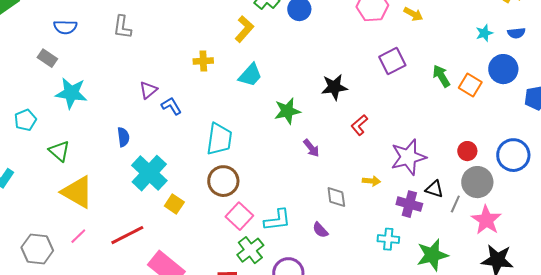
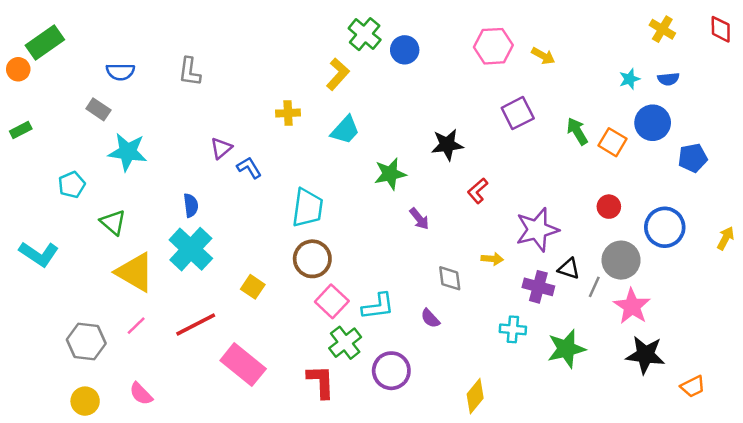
red circle: (467, 151) -> (609, 207), moved
cyan cross: (149, 173) -> (191, 249), moved

